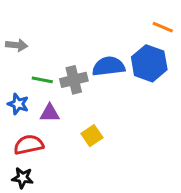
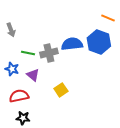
gray arrow: (17, 45) -> (11, 30), turned 64
purple triangle: (50, 113) -> (33, 75), turned 40
black star: (23, 178) -> (23, 118), moved

